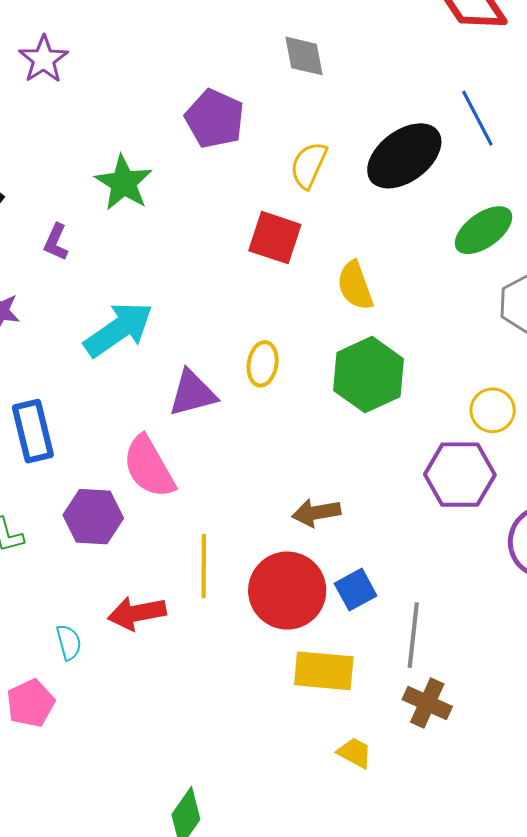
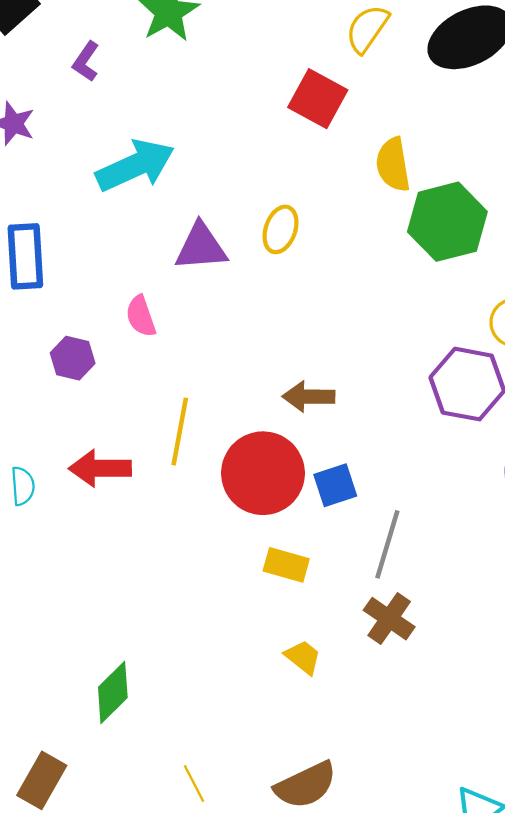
green hexagon: (369, 375) -> (447, 222), moved
pink semicircle: (149, 467) -> (141, 316), size x0.6
purple hexagon: (93, 517) -> (73, 358), size x0.7
yellow rectangle: (324, 671) -> (286, 565), size x0.7

